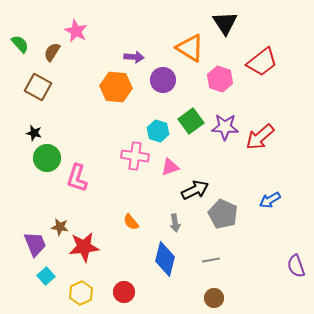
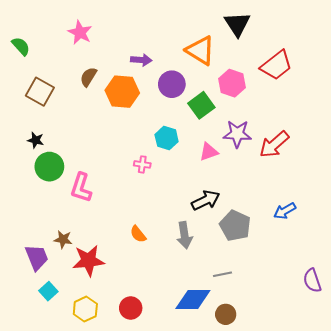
brown semicircle: (52, 52) -> (88, 77), moved
green square: (191, 121) -> (201, 105), moved
pink cross: (135, 156) -> (142, 164), size x0.6
pink triangle: (170, 167) -> (209, 152), moved
gray arrow: (175, 223) -> (185, 235), size x1.4
blue diamond: (165, 259) -> (193, 300), moved, turned 76

